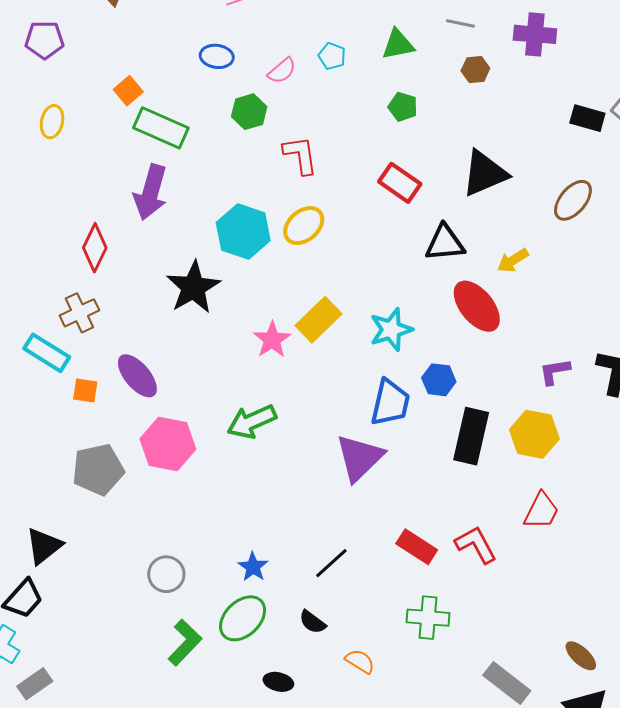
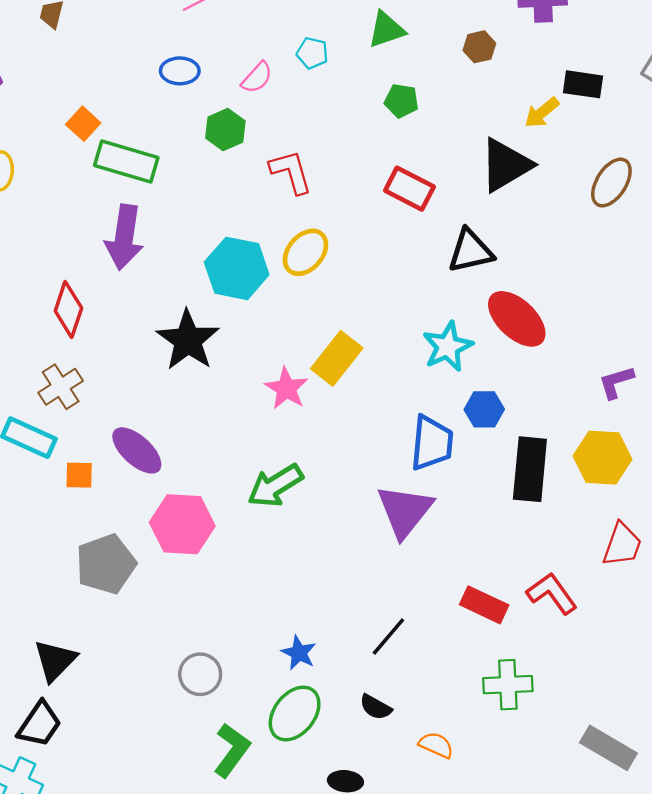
black rectangle: (587, 118) -> (583, 84), moved
yellow arrow: (513, 260) -> (542, 113), moved
cyan star: (391, 330) -> (448, 347), moved

